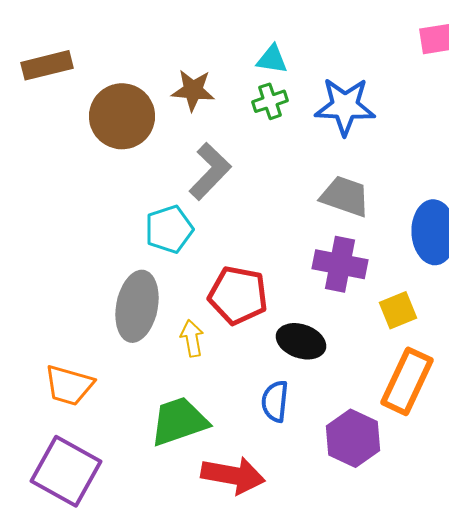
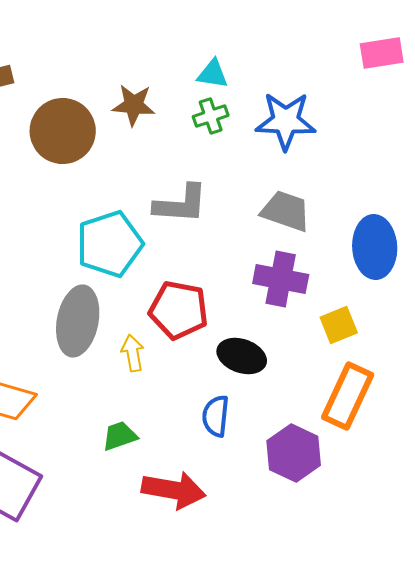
gray L-shape: (210, 171) -> (181, 204), moved, turned 50
cyan pentagon: (169, 229) -> (110, 244), size x1.4
green trapezoid: (179, 421) -> (120, 436), size x0.6

